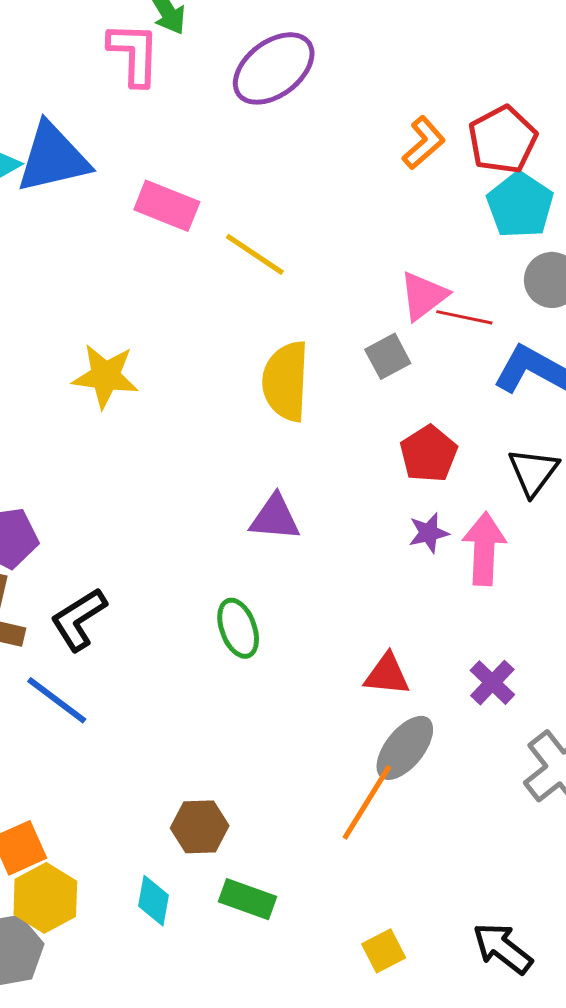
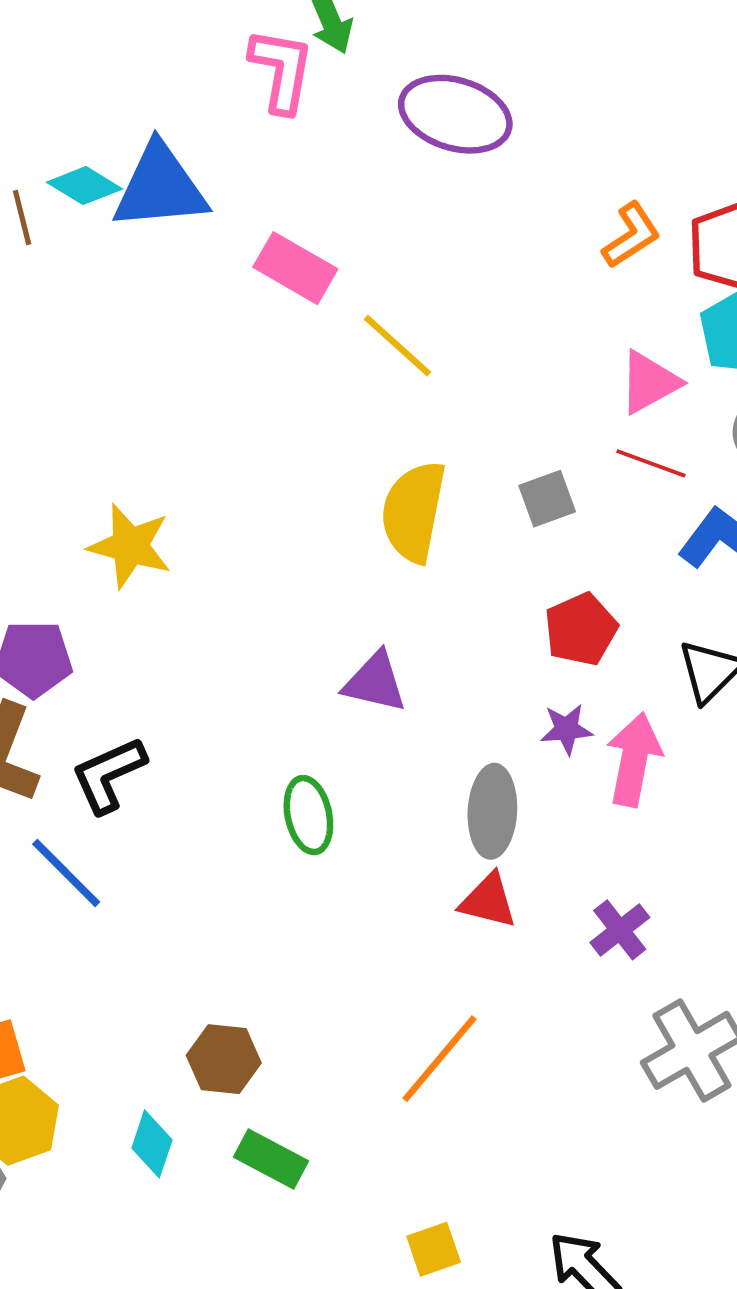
purple ellipse: (274, 68) -> (455, 114), turned 46
pink triangle: (423, 296) -> (649, 382), moved
yellow star: (105, 376) -> (130, 546), moved
gray ellipse: (405, 748) -> (492, 811), moved, turned -44

